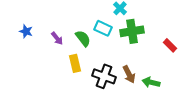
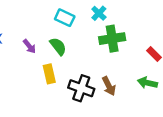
cyan rectangle: (103, 28) -> (65, 18), moved
green arrow: (151, 82) -> (147, 83), moved

